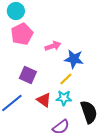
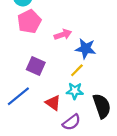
red triangle: (44, 100) -> (53, 103), moved

